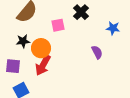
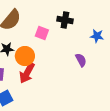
black cross: (81, 12) -> (65, 20), turned -35
pink square: (58, 25) -> (42, 33), turned 32

